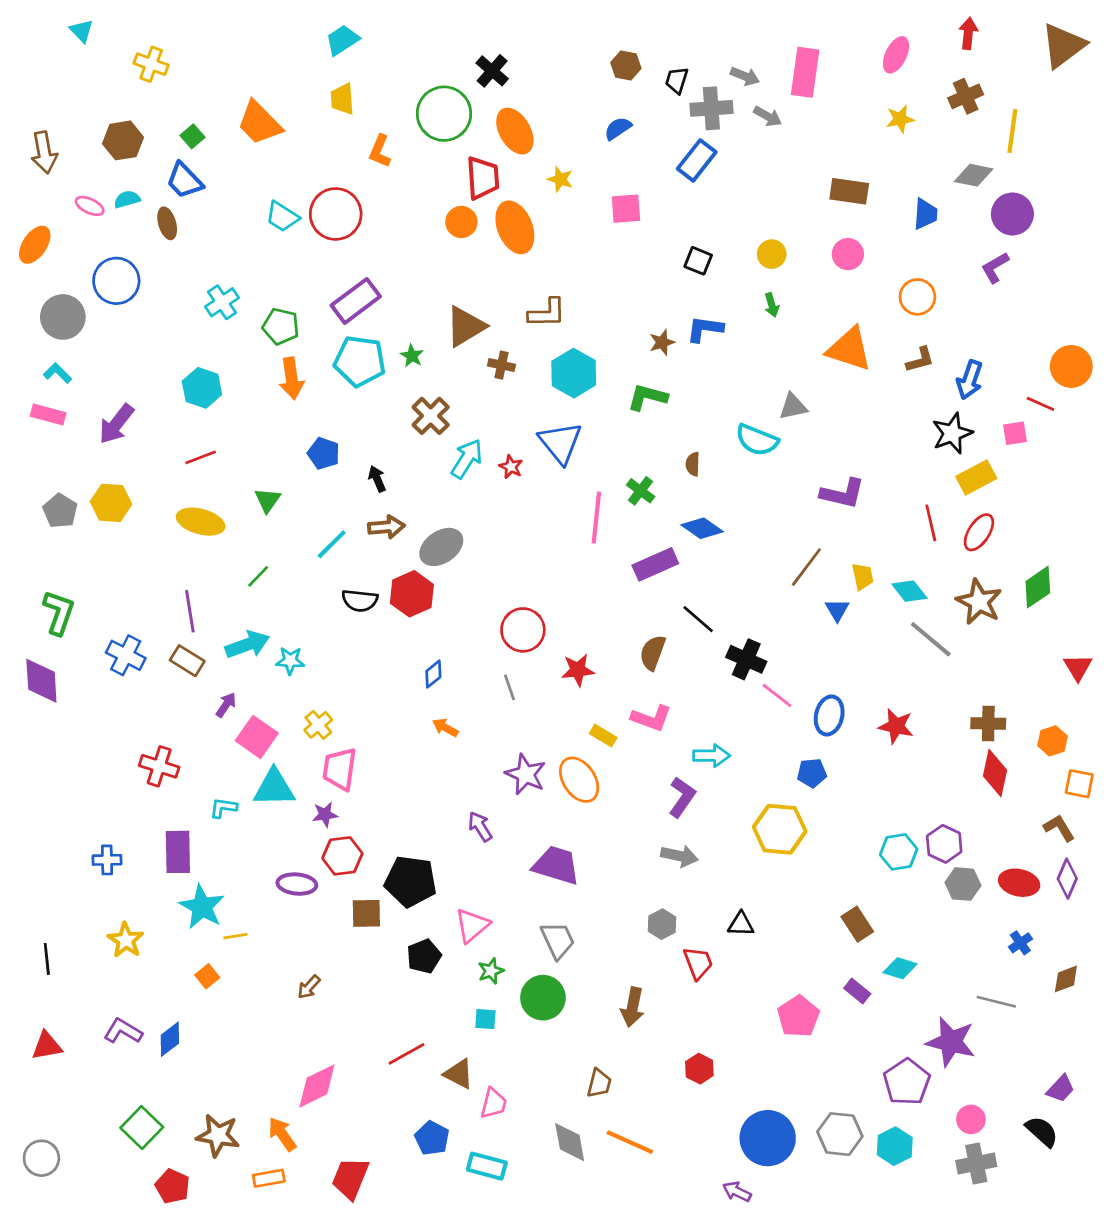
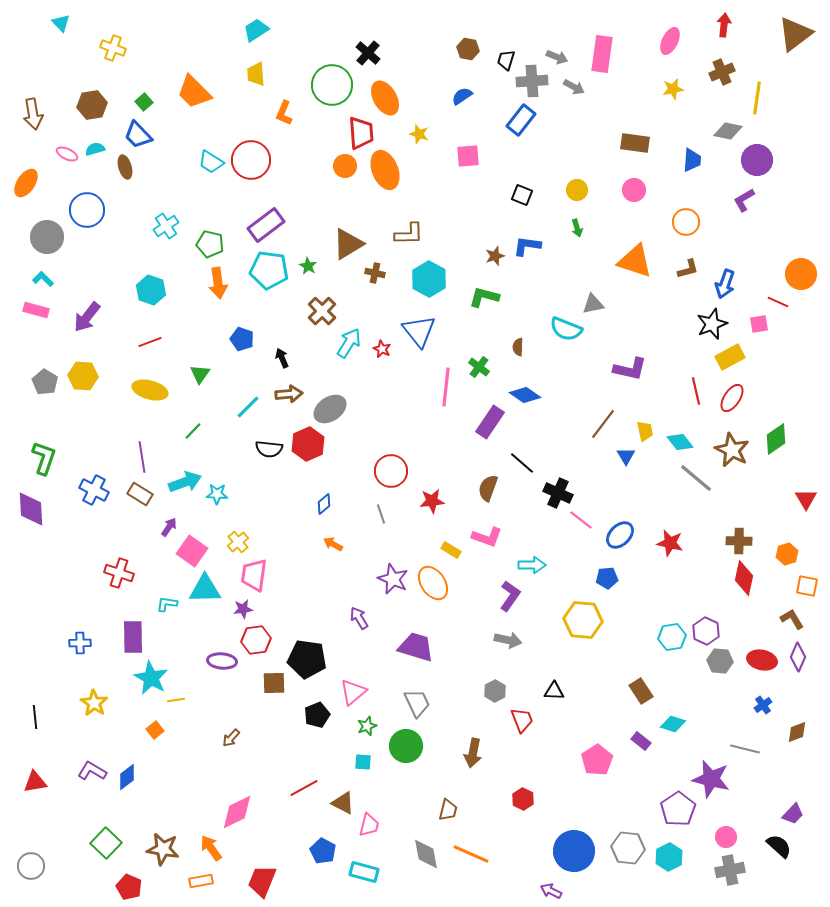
purple rectangle: (655, 564) -> (490, 422), turned -32
blue ellipse: (829, 715) -> (620, 535), turned 32

